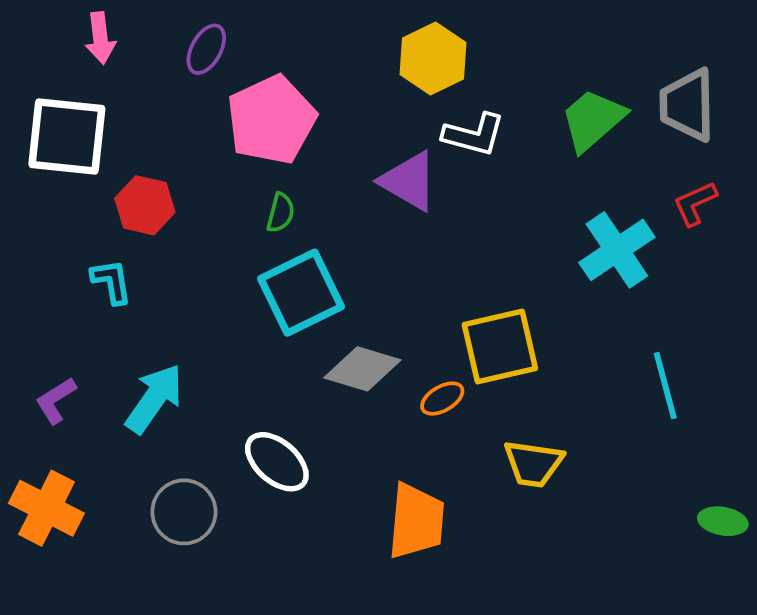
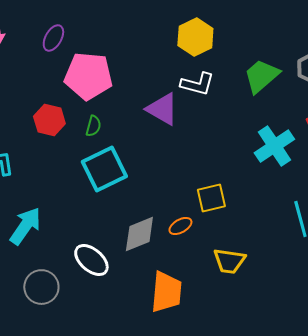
yellow hexagon: (433, 59) -> (195, 37), moved
pink pentagon: (271, 120) -> (88, 76), turned 30
red hexagon: (145, 205) -> (49, 120), moved
yellow square: (500, 347) -> (211, 198), size x0.7
gray diamond: (362, 369) -> (139, 234), moved, turned -39

